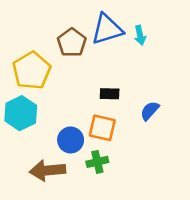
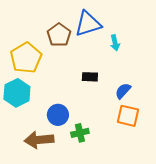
cyan arrow: (140, 35) -> (115, 43), moved
orange square: (102, 128) -> (128, 116), moved

